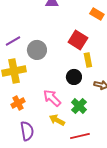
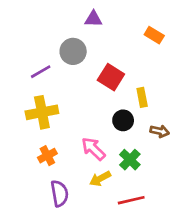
red square: (78, 40) -> (111, 77), moved
gray circle: (37, 50) -> (73, 51), moved
yellow arrow: (57, 120) -> (100, 179), turned -56

